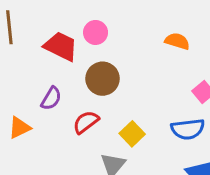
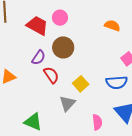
purple semicircle: (51, 99) -> (39, 57), moved
red semicircle: (86, 122) -> (51, 75), turned 90

